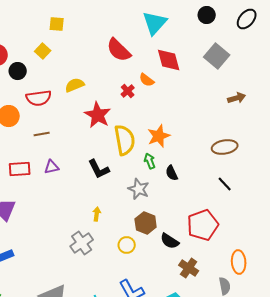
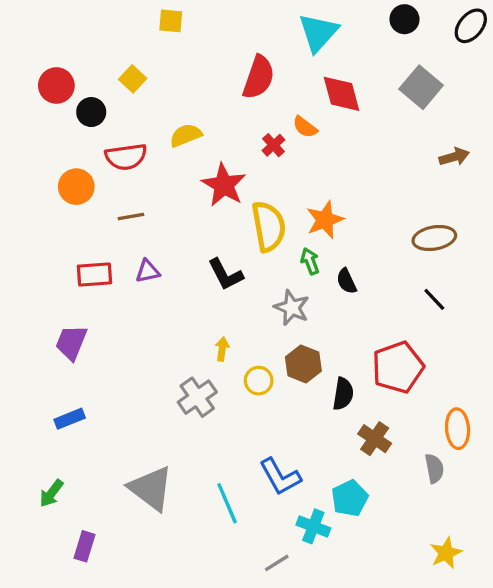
yellow square: (57, 24) -> (171, 21), moved
red semicircle: (119, 50) -> (259, 77), turned -116
black semicircle: (170, 241) -> (343, 394), turned -114
yellow circle: (127, 245) -> (259, 381), moved

